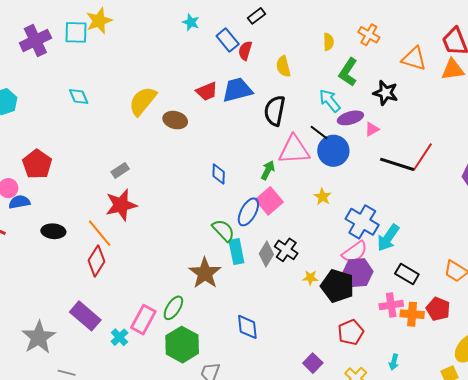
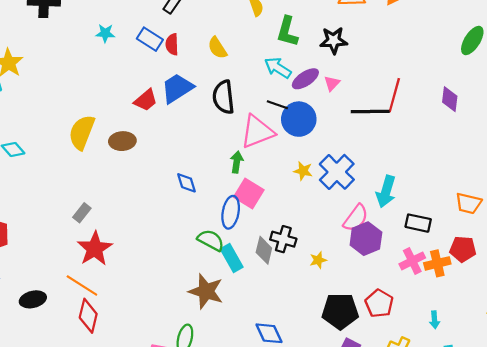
blue cross: (362, 222) -> (337, 172), moved, turned 32
black pentagon: (337, 286) -> (340, 311), moved

